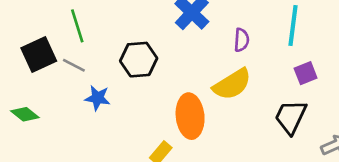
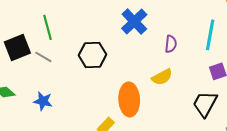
yellow semicircle: (232, 84) -> (162, 77), size x0.7
blue star: (98, 98) -> (43, 101), moved

